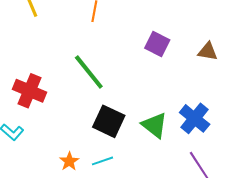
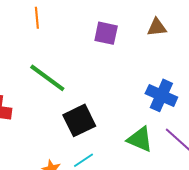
black square: (109, 121) -> (79, 120), turned -36
green triangle: (155, 125) -> (140, 139), moved

